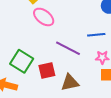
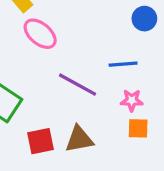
red square: (47, 70) -> (40, 141), moved

